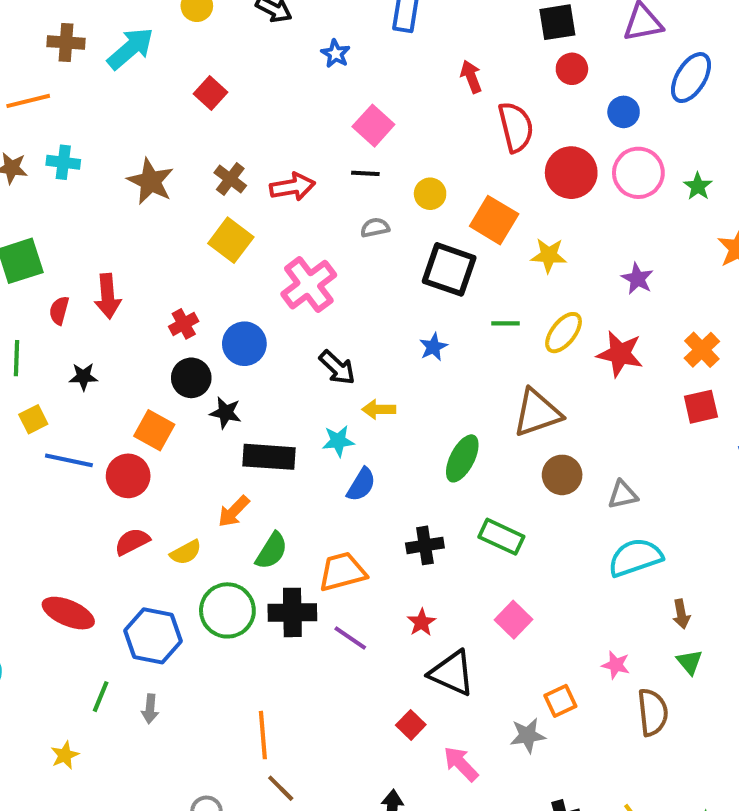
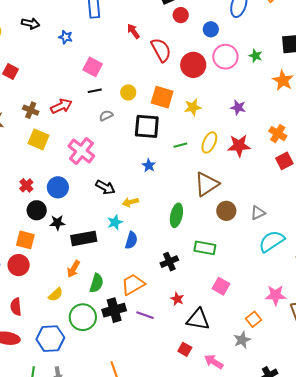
red semicircle: (132, 542) -> (16, 307), moved, turned -54
pink star: (616, 665) -> (276, 295), size x1.5

